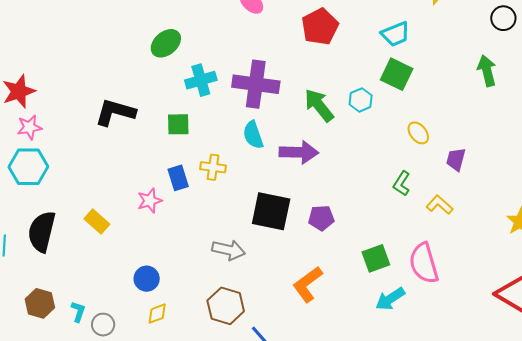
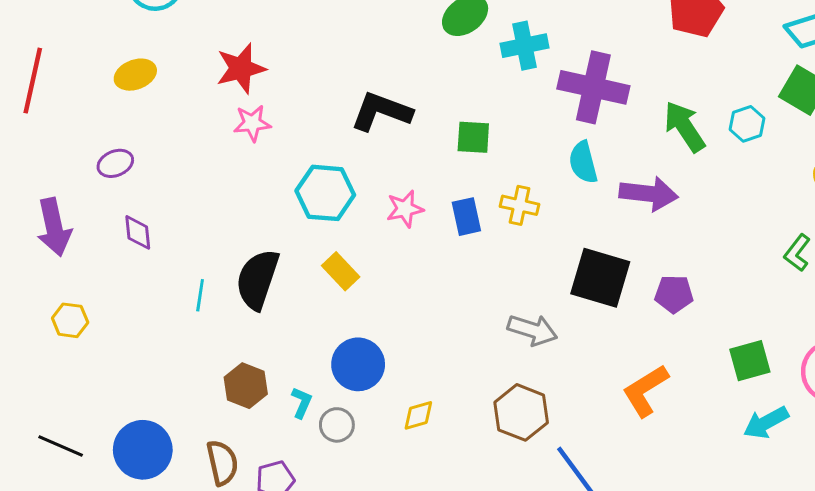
cyan cross: (201, 80) -> (524, 46), moved
cyan hexagon: (28, 167) -> (325, 193), moved
pink star: (150, 201) -> (405, 209), moved
blue circle: (147, 279) -> (358, 364), moved, size x1.4

